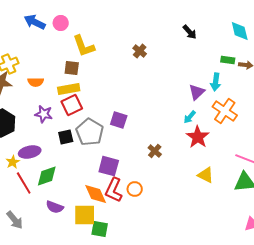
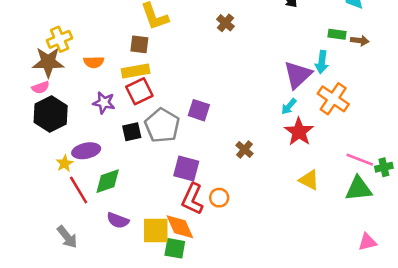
purple triangle: (197, 92) -> (298, 75), size x1.4
orange diamond: (96, 194) -> (180, 227), moved

